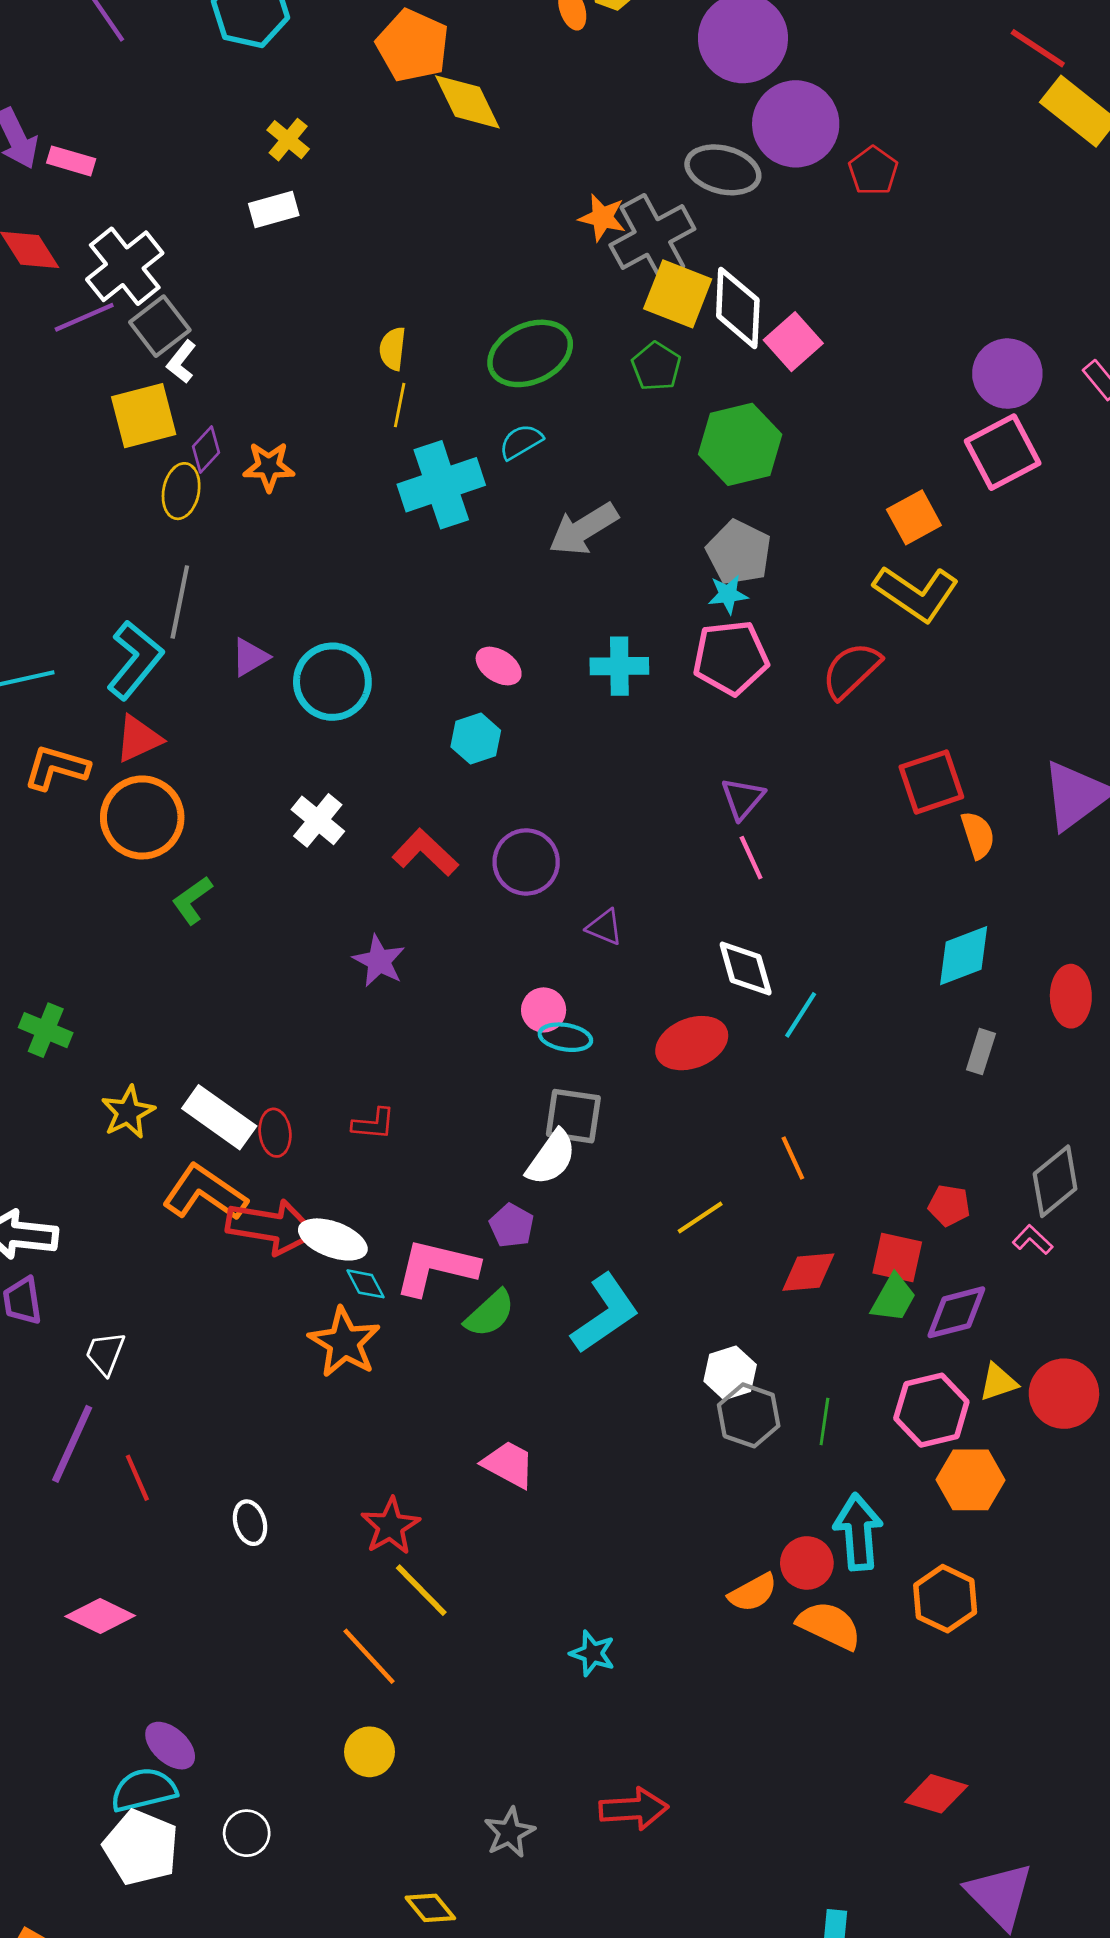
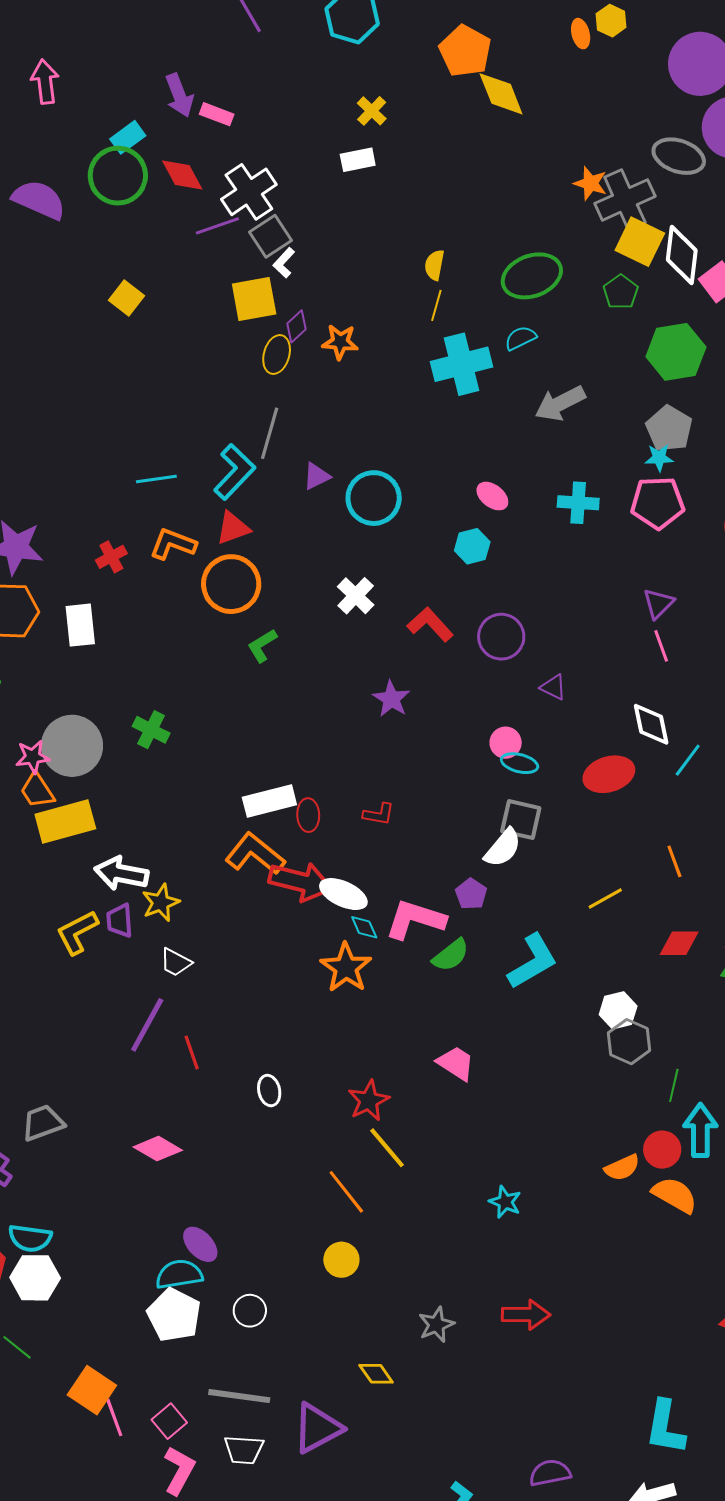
yellow star: (128, 1112) -> (161, 903), moved
white rectangle: (219, 1117) -> (269, 801), turned -54
white trapezoid: (105, 1353) -> (176, 962), turned -88
green line: (824, 1421) -> (674, 1085), moved

